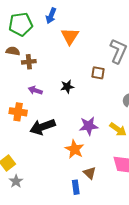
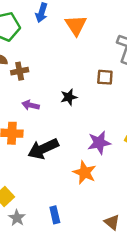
orange triangle: (70, 36) -> (76, 25), moved
brown triangle: (90, 173) -> (112, 222), moved
blue rectangle: (76, 187) -> (55, 215), moved

